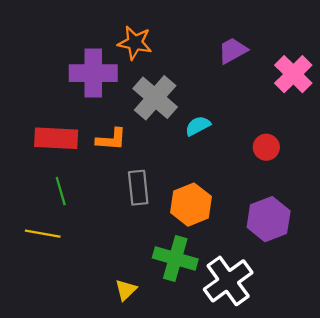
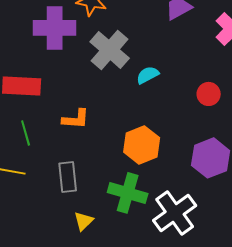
orange L-shape: (111, 139) -> (76, 119), moved
gray rectangle: (138, 188) -> (68, 177), moved

